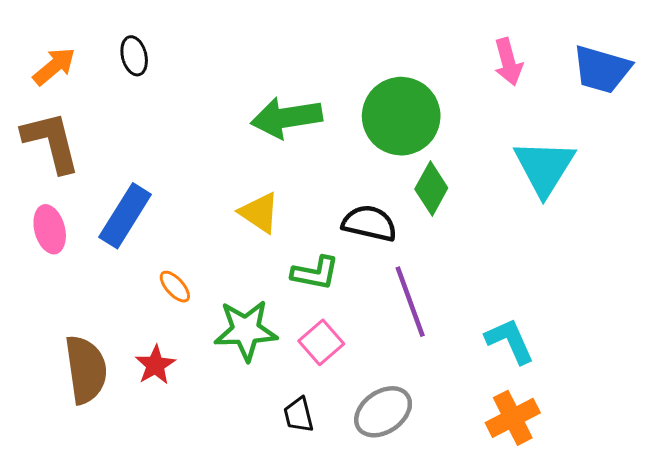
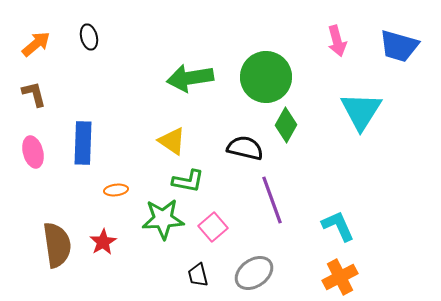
brown L-shape: (51, 142) -> (34, 94), size x0.6
blue rectangle: (125, 216) -> (83, 143), turned -30
green L-shape: (315, 273) -> (188, 181), moved
orange ellipse: (175, 287) -> (116, 190), turned -55

